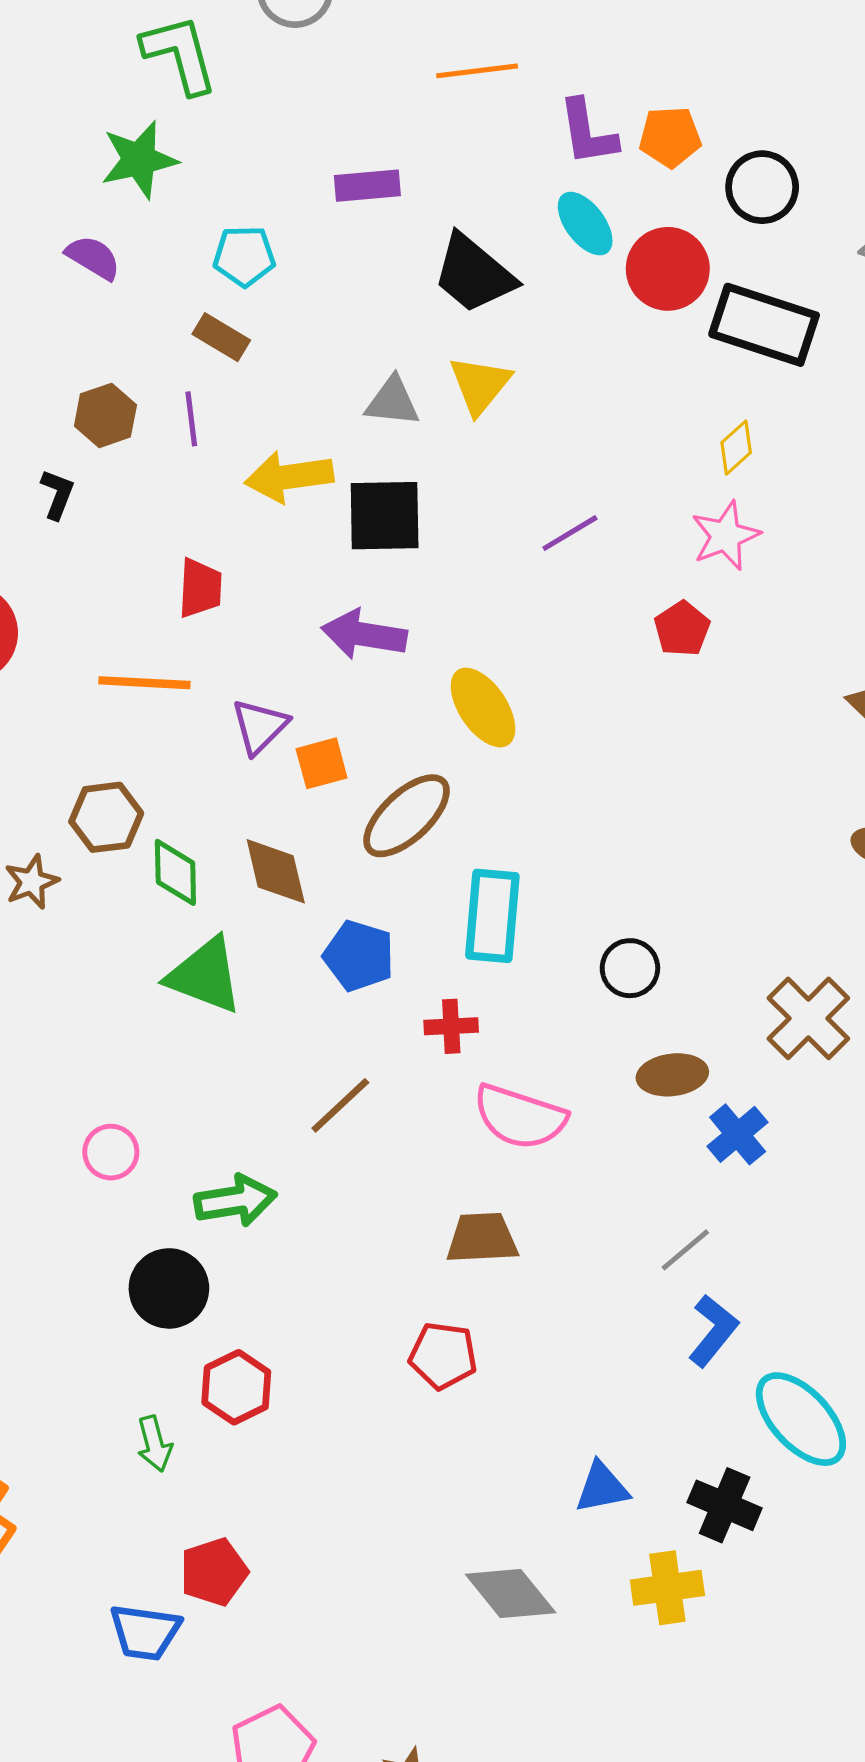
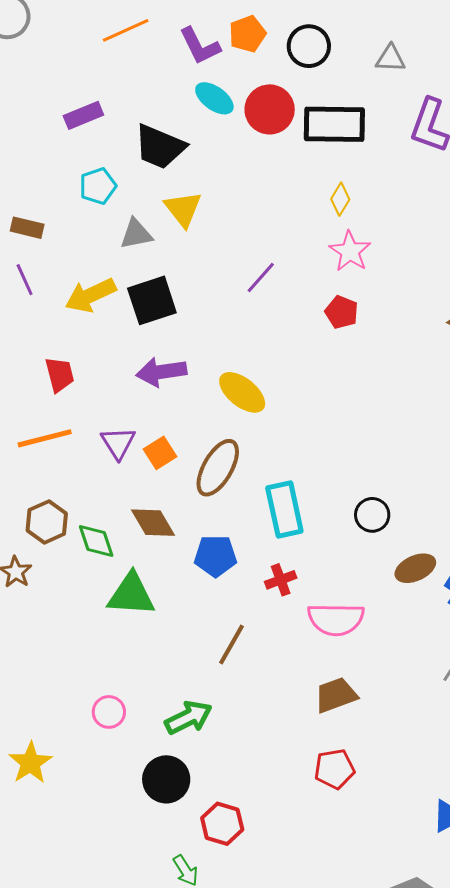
cyan pentagon: (244, 256) -> (98, 186), moved

